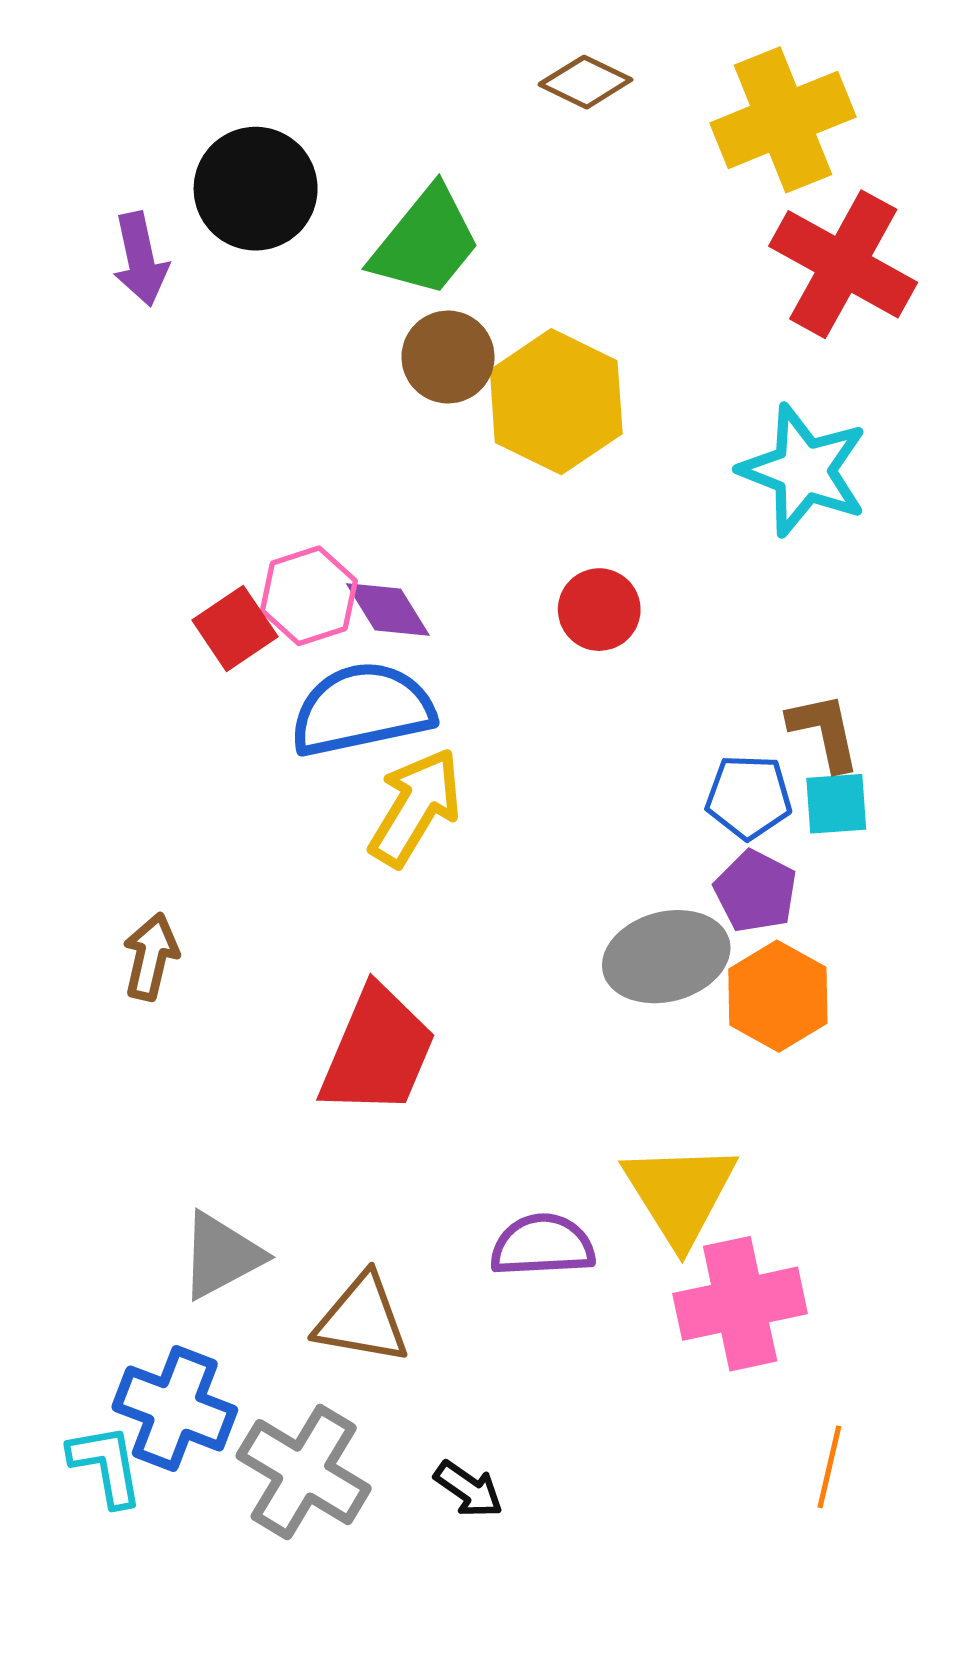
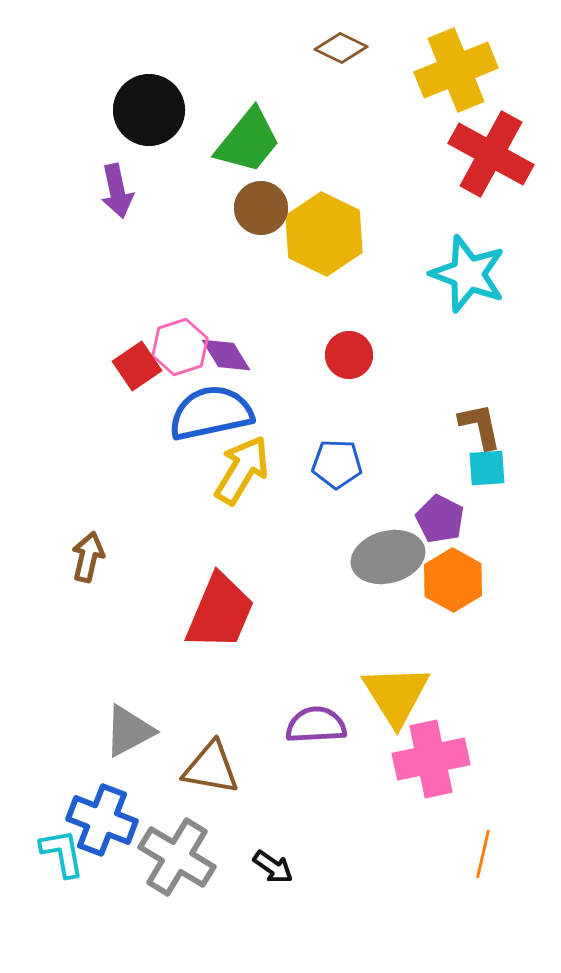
purple arrow: (140, 259) -> (117, 191), moved
blue pentagon: (749, 797) -> (337, 464), moved

